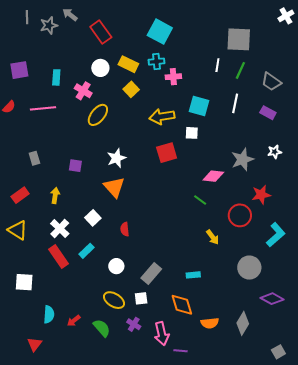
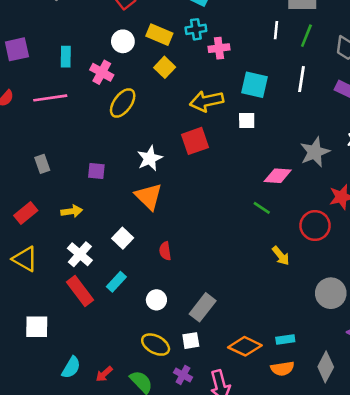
red square: (167, 153) -> (195, 141), moved
yellow arrow: (55, 195) -> (72, 211), turned 77
cyan rectangle: (193, 275) -> (285, 340), moved
orange diamond: (182, 305) -> (245, 346), turned -45
cyan semicircle: (49, 314) -> (71, 367), turned 30

